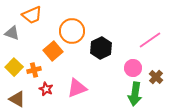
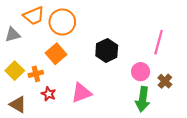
orange circle: (72, 31) -> (62, 22), moved
gray triangle: (12, 33) -> (13, 35), turned -35
pink line: (150, 40) -> (159, 42), turned -40

